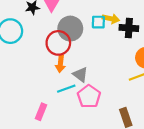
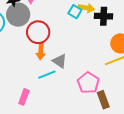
cyan square: (98, 22) -> (75, 12), turned 32
gray circle: (70, 29) -> (18, 15), moved
pink pentagon: (89, 96) -> (88, 83), moved

